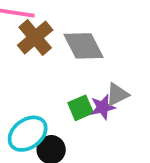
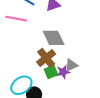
brown cross: (35, 38) -> (46, 58), moved

